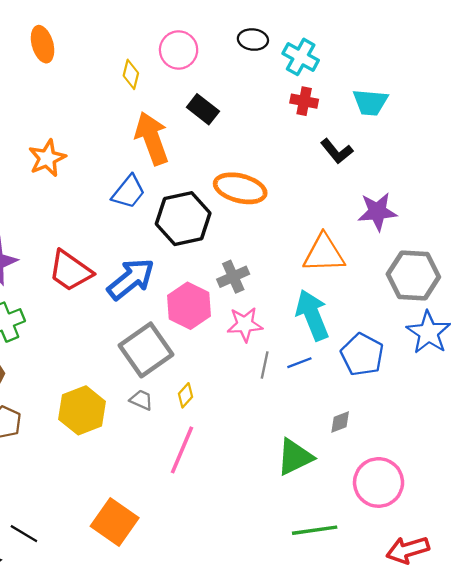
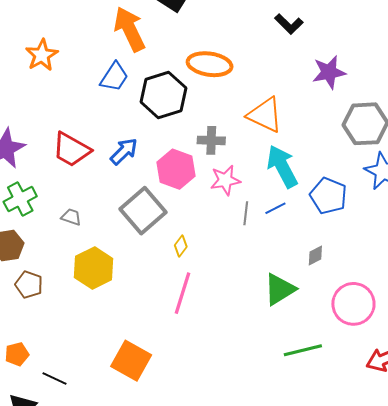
orange triangle: (324, 253) -> (265, 115), moved, turned 33
gray cross: (233, 277) -> (211, 140), turned 32
blue arrow: (131, 279) -> (124, 151), size x0.7
gray trapezoid: (141, 400) -> (71, 217), moved

